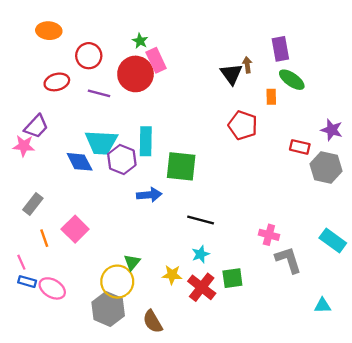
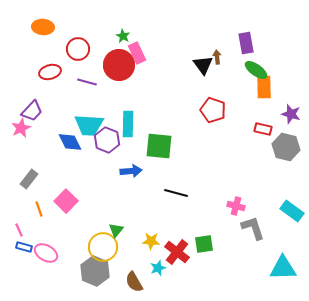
orange rectangle: (271, 97) -> (264, 87), moved, size x1.6
pink star: (24, 146) -> (21, 128), turned -30
cyan star: (201, 254) -> (158, 268), moved
cyan triangle: (323, 306) -> (283, 268), size x1.8

